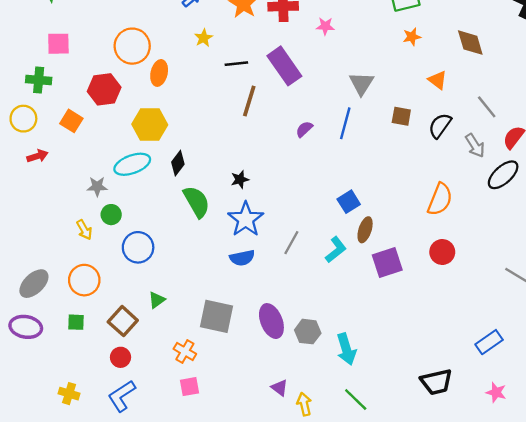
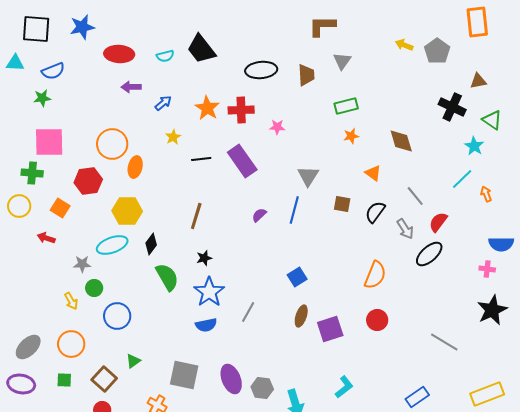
pink square: (58, 44) -> (49, 142), size x1.5
brown line: (249, 101) -> (196, 216), moved
red arrow: (37, 156) -> (46, 238), moved, turned -144
brown ellipse: (365, 230) -> (301, 316), moved
cyan L-shape: (336, 250) -> (344, 387), moved

